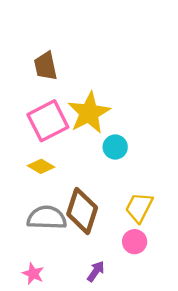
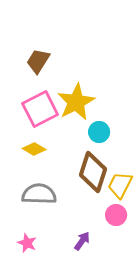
brown trapezoid: (46, 66) -> (38, 61), turned 44
brown diamond: (82, 211) -> (93, 172), moved

